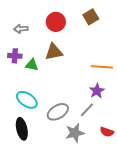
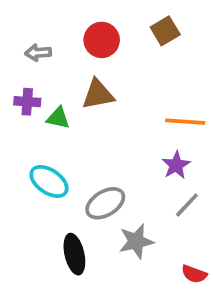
gray line: (87, 110) -> (187, 205), moved
black ellipse: (22, 129) -> (74, 254), moved
red semicircle: (107, 132) -> (194, 274), moved

